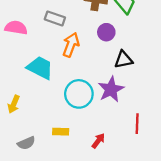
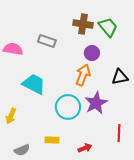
orange arrow: (71, 45) -> (83, 75), moved
black triangle: (123, 60) -> (120, 77), moved
red arrow: (98, 141) -> (85, 148), turned 32

